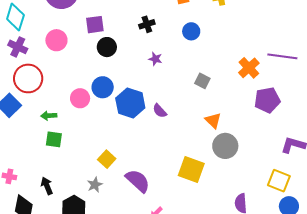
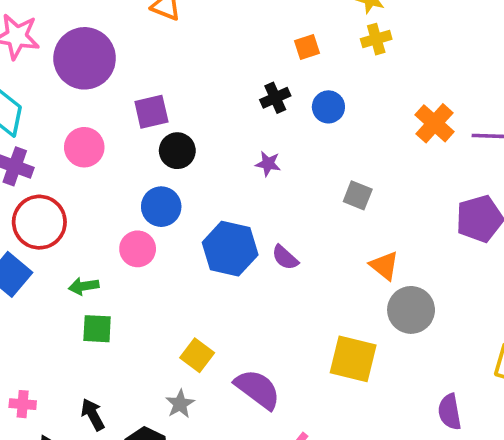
black cross: (147, 24) -> (275, 98), moved
orange cross: (249, 68) -> (434, 123), moved
blue circle: (103, 87) -> (161, 207), moved

